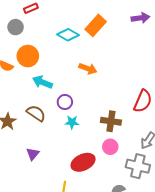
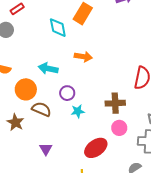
cyan diamond: (68, 35) -> (58, 28), turned 60
orange circle: (28, 56) -> (26, 89), moved
cyan arrow: (42, 82) -> (48, 69), moved

